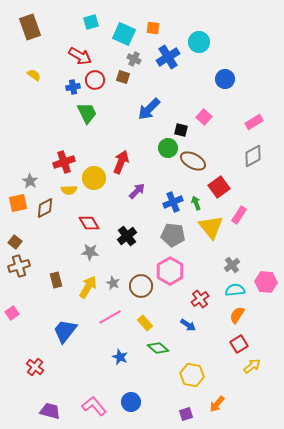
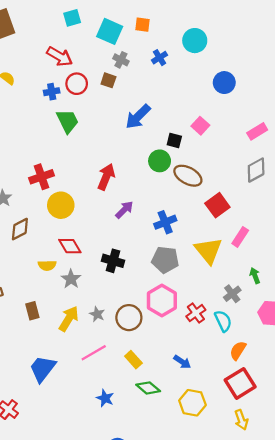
blue cross: (168, 57) -> (160, 58), size x0.6
yellow circle: (94, 178) -> (61, 205), moved
yellow semicircle: (69, 190) -> (47, 265), moved
green arrow: (196, 203) -> (255, 276), moved
black cross: (127, 236) -> (113, 261), turned -36
gray star: (90, 252) -> (71, 279), turned 30
cyan semicircle: (235, 290) -> (223, 321), moved, turned 72
red cross: (200, 299) -> (196, 313), moved
red square: (239, 344) -> (240, 383), size x1.5
yellow arrow: (252, 366) -> (241, 420), moved, turned 108
yellow hexagon: (192, 375) -> (192, 403), moved

